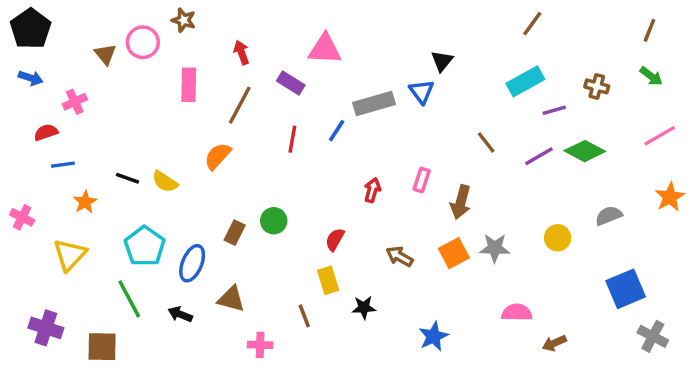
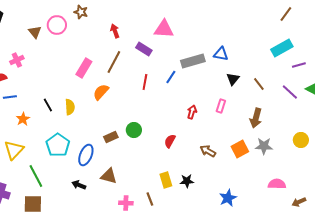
black triangle: (442, 61) -> (233, 79), moved
pink rectangle: (189, 85) -> (84, 68), moved, turned 30
blue triangle: (422, 92) -> (221, 54), turned -42
purple line: (539, 156) -> (290, 92), turned 72
black line: (128, 178) -> (48, 105), turned 40
yellow semicircle: (165, 182) -> (70, 107), turned -126
brown arrow: (461, 202) -> (256, 118), moved
brown rectangle: (235, 233) -> (111, 137), turned 40
yellow rectangle: (328, 280) -> (166, 180), moved
green line: (129, 299) -> (36, 176), moved
brown line: (304, 316) -> (150, 199), moved

